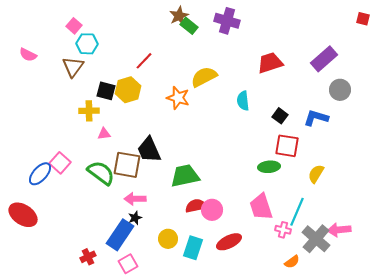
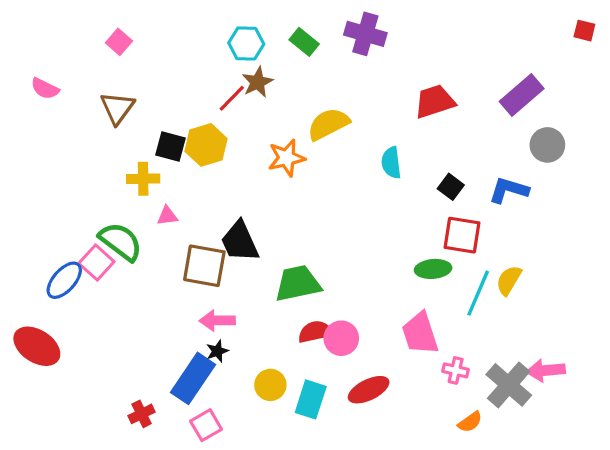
brown star: (179, 16) -> (257, 82), moved
cyan hexagon: (87, 44) -> (246, 43), moved
orange star: (178, 98) -> (286, 158), turned -30
green semicircle: (101, 173) -> (121, 242), moved
cyan line: (297, 212) -> (478, 293), moved

